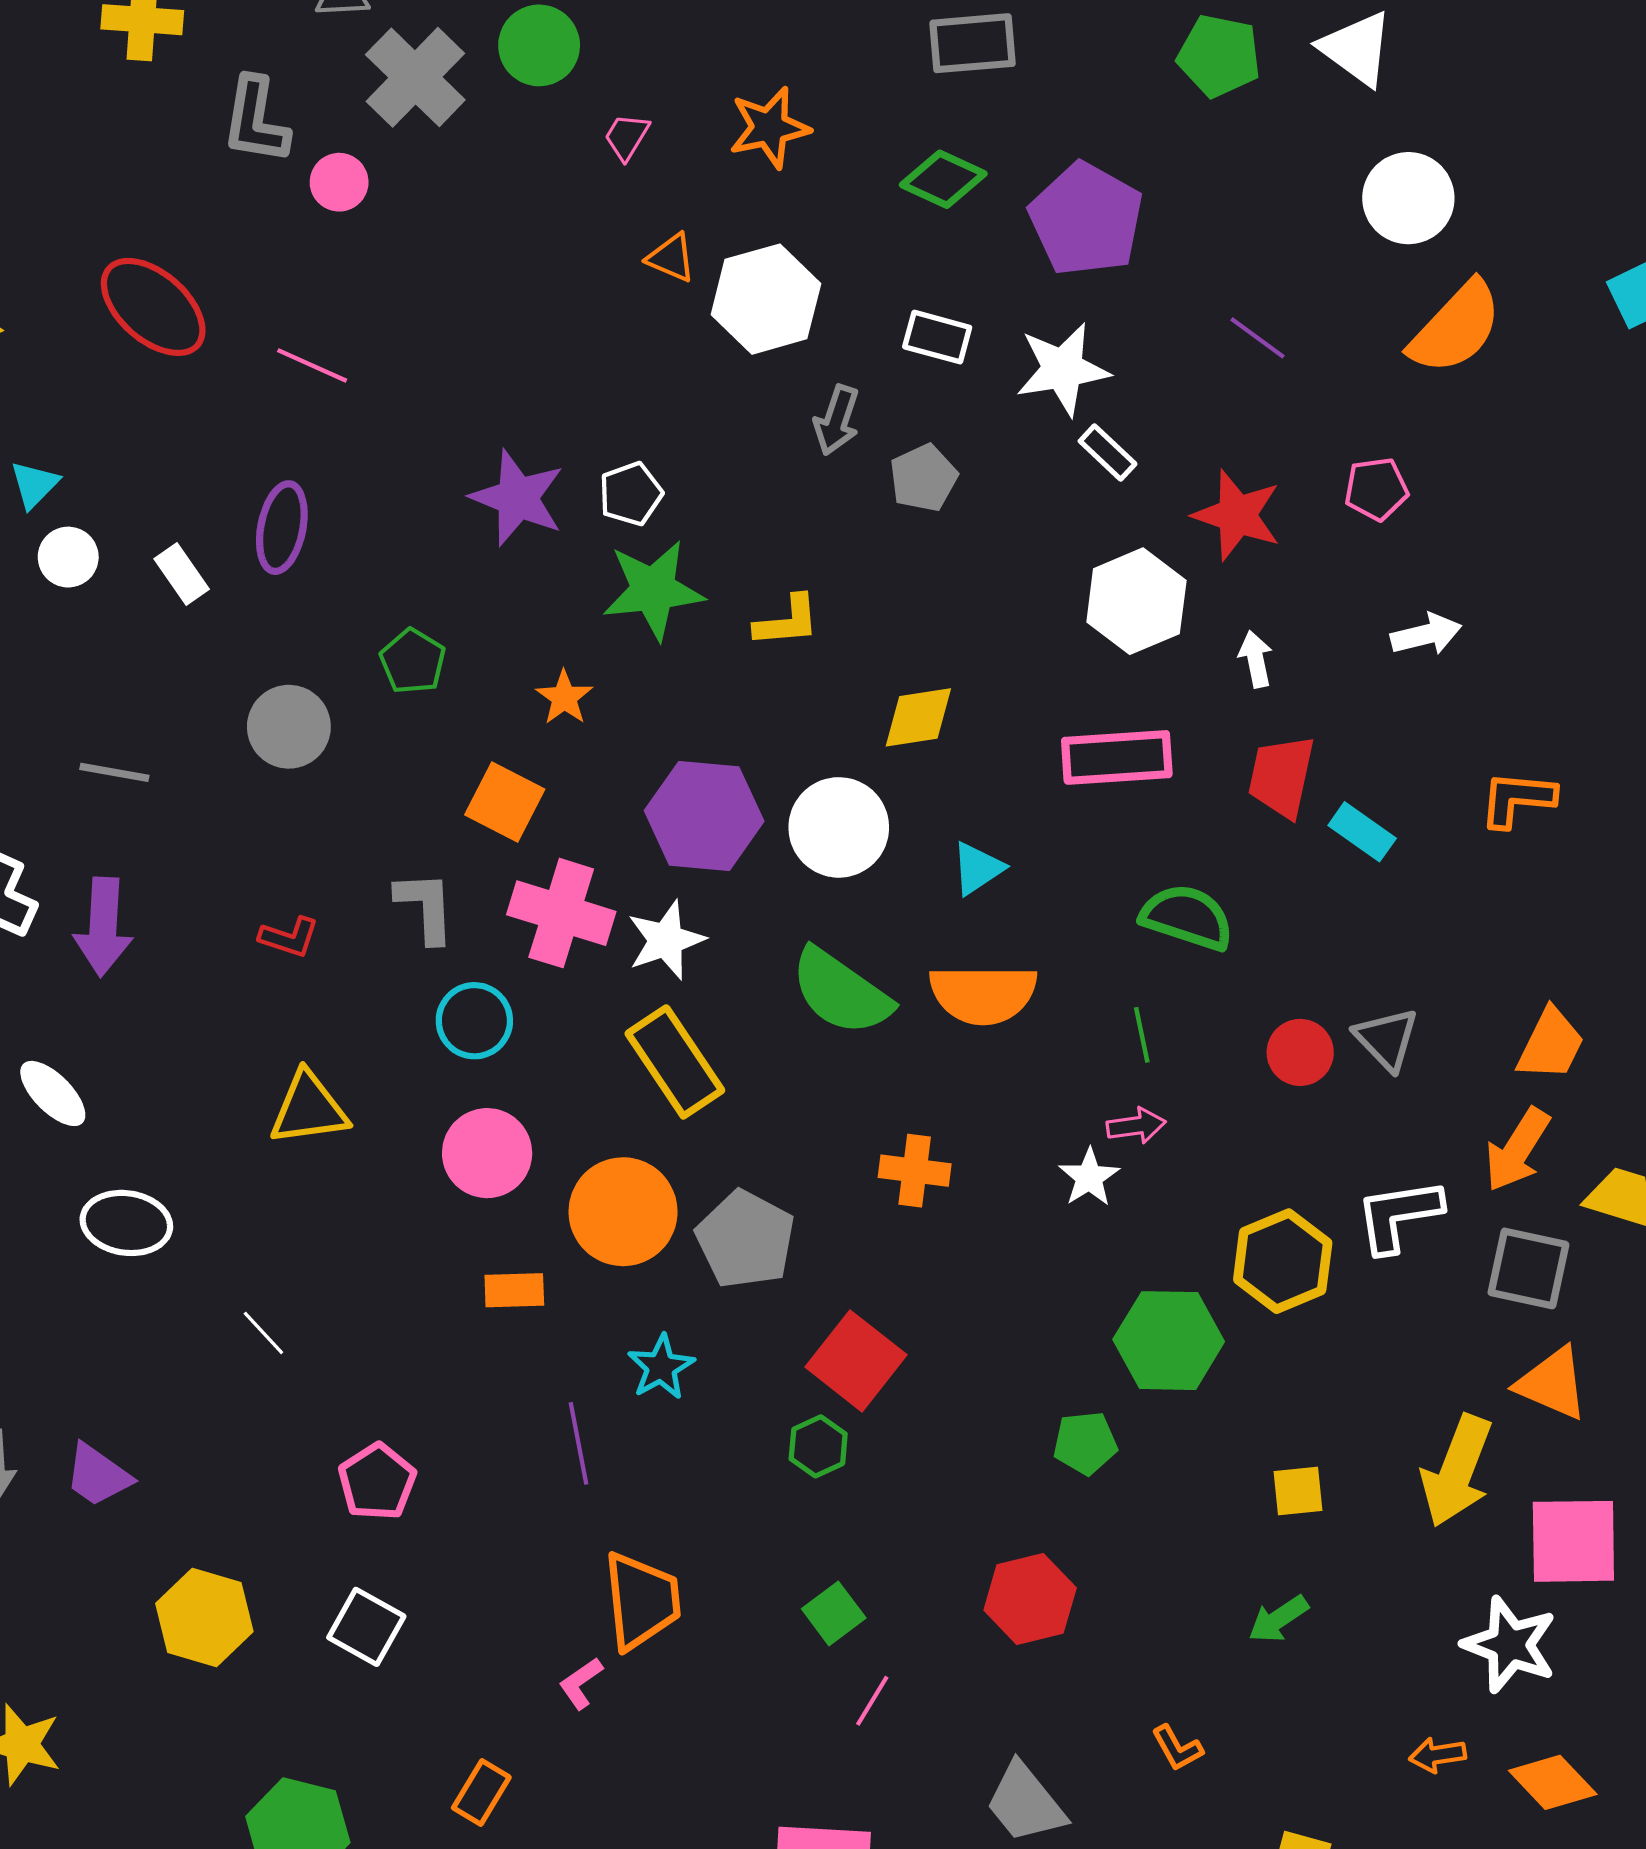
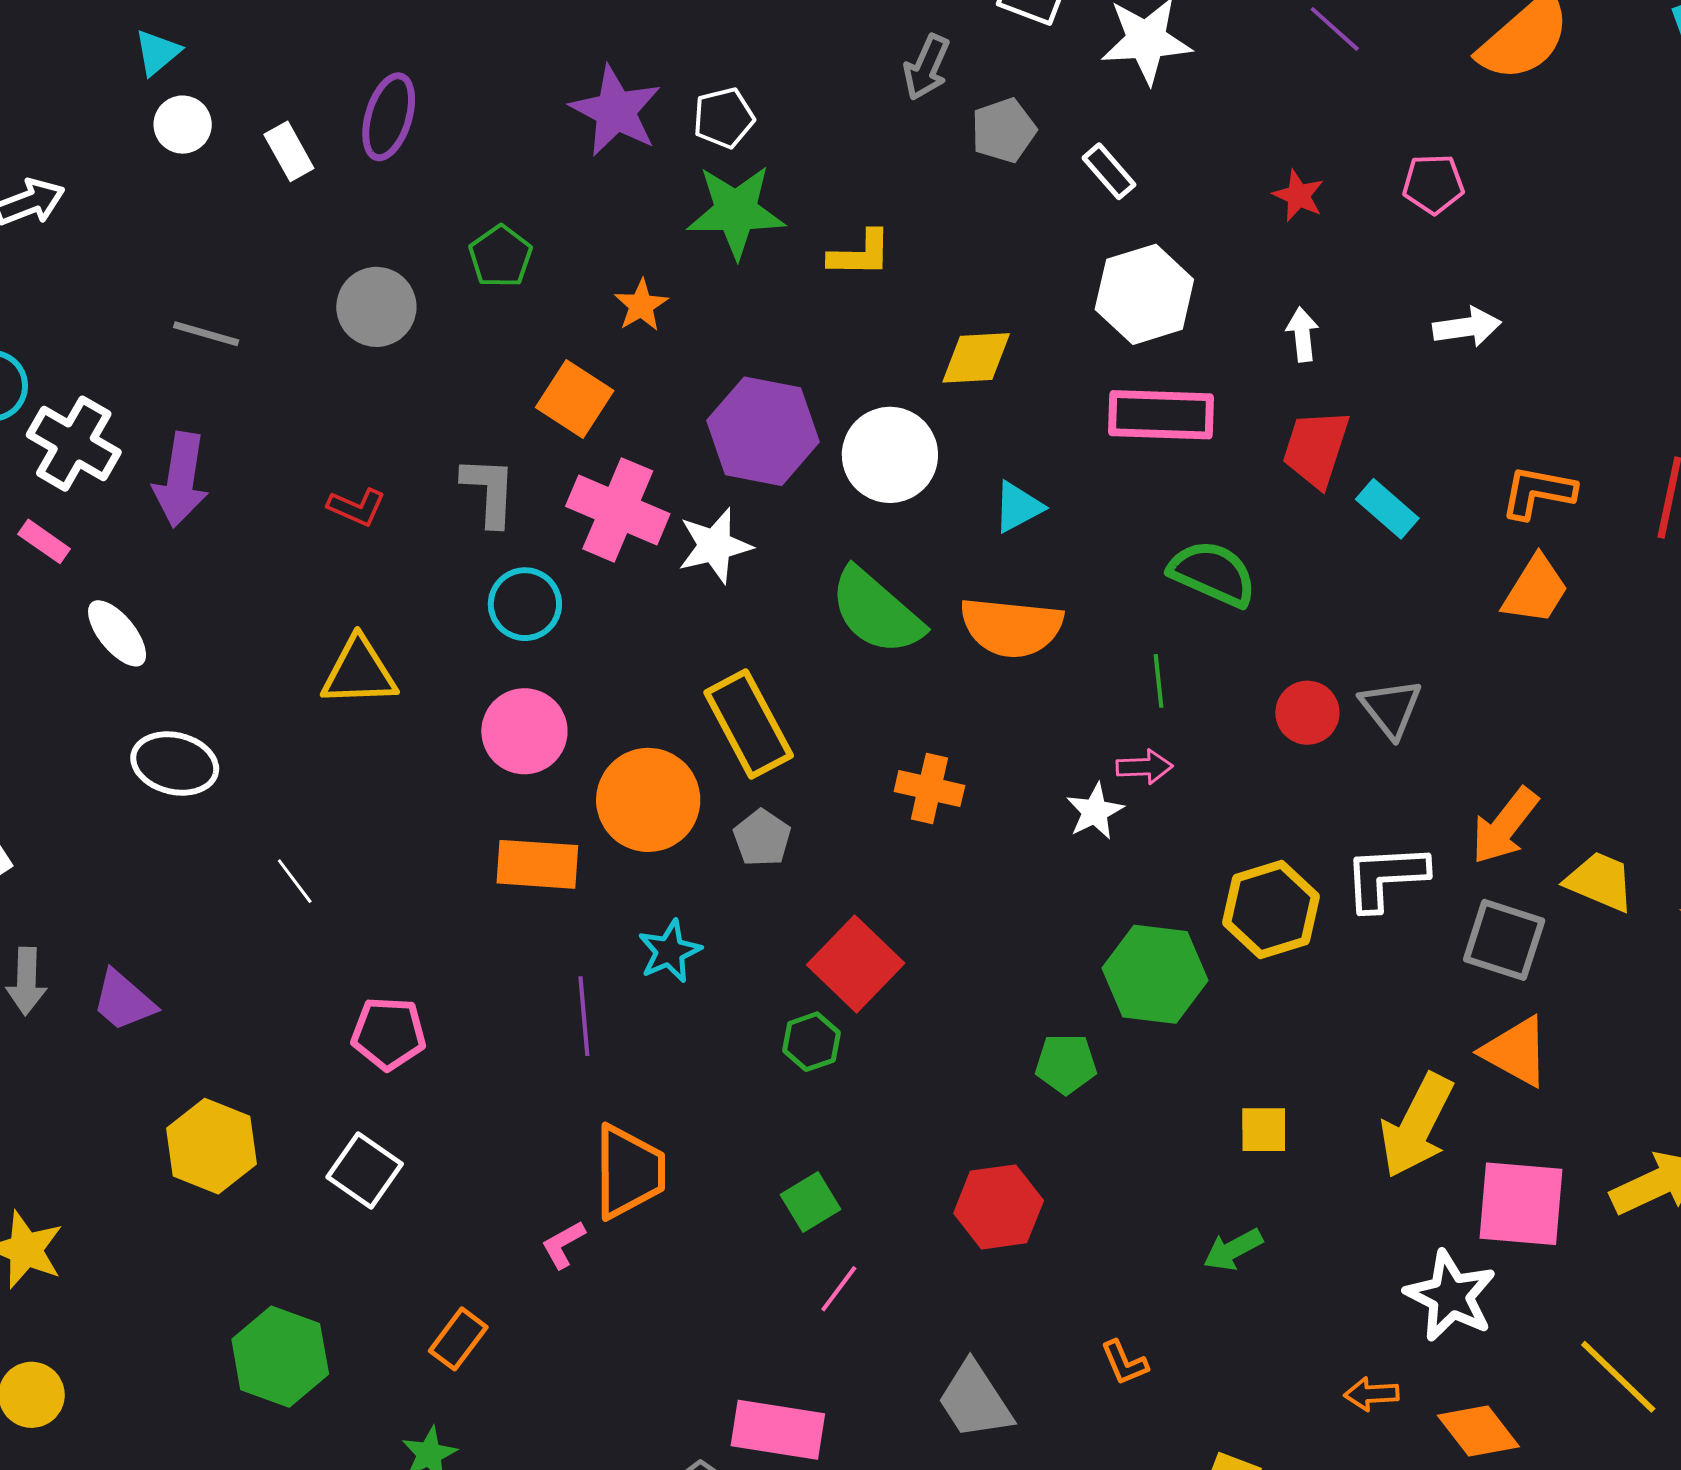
white rectangle: (1108, 452) -> (1109, 171), moved
red star: (1237, 515) -> (1298, 196), size x0.6
white hexagon: (1136, 601) -> (1144, 294), moved
orange trapezoid: (1551, 1044) -> (1536, 590), moved
yellow rectangle: (675, 1062) -> (749, 724), moved
gray pentagon: (745, 1239) -> (762, 838), size x0.6
orange rectangle: (514, 1290) -> (537, 864), size x1.4
pink pentagon: (377, 1482) -> (389, 1033), turned 30

